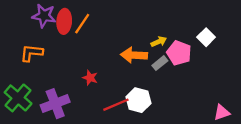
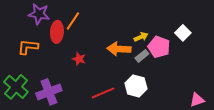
red ellipse: (64, 21) -> (57, 32), moved
red star: (90, 78) -> (79, 59), moved
white hexagon: (138, 100) -> (136, 86), moved

